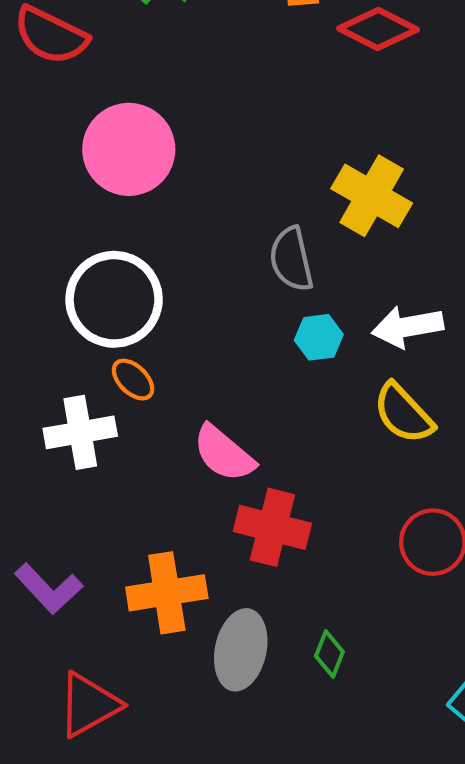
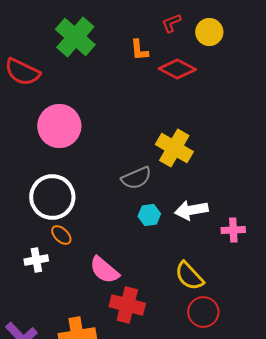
gray semicircle: (291, 259) -> (136, 178), turned -100
yellow semicircle: (403, 413) -> (189, 276), moved
white cross: (80, 432) -> (36, 260), size x0.7

